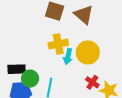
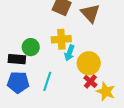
yellow circle: (88, 52) -> (89, 63), moved
green circle: (30, 79) -> (31, 47), moved

